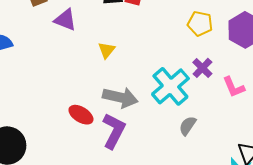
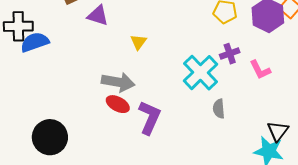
purple cross: (202, 68) -> (230, 54), turned 30
gray arrow: (120, 97) -> (118, 82), moved
gray semicircle: (188, 126) -> (219, 109), turned -36

